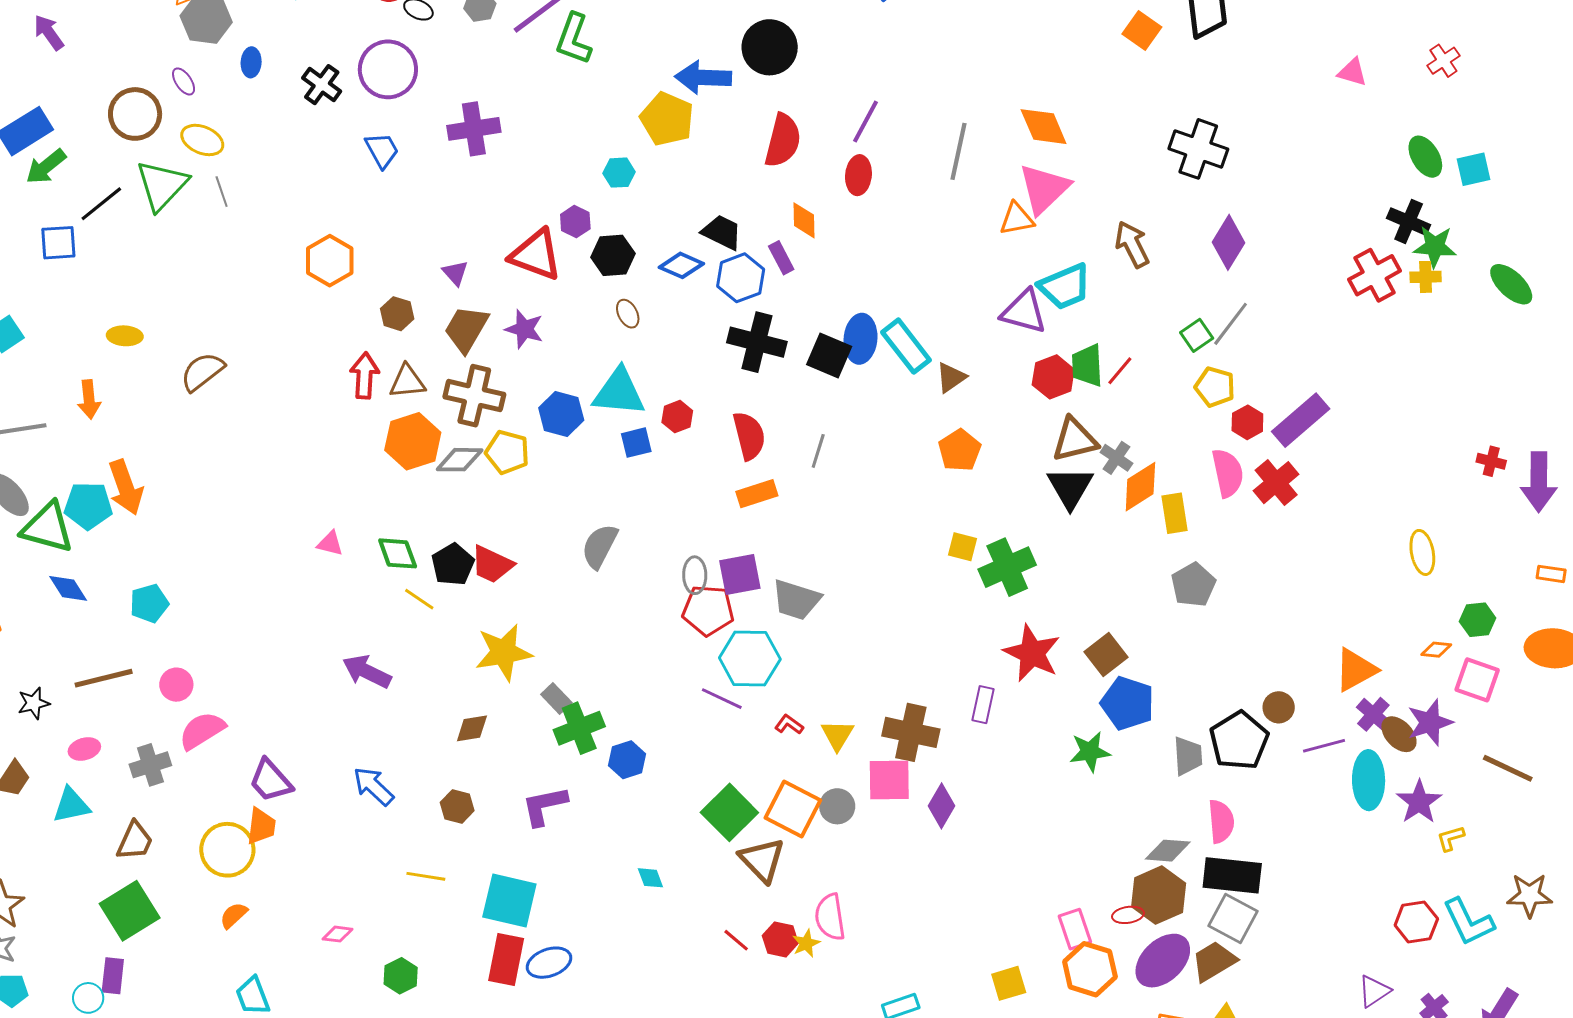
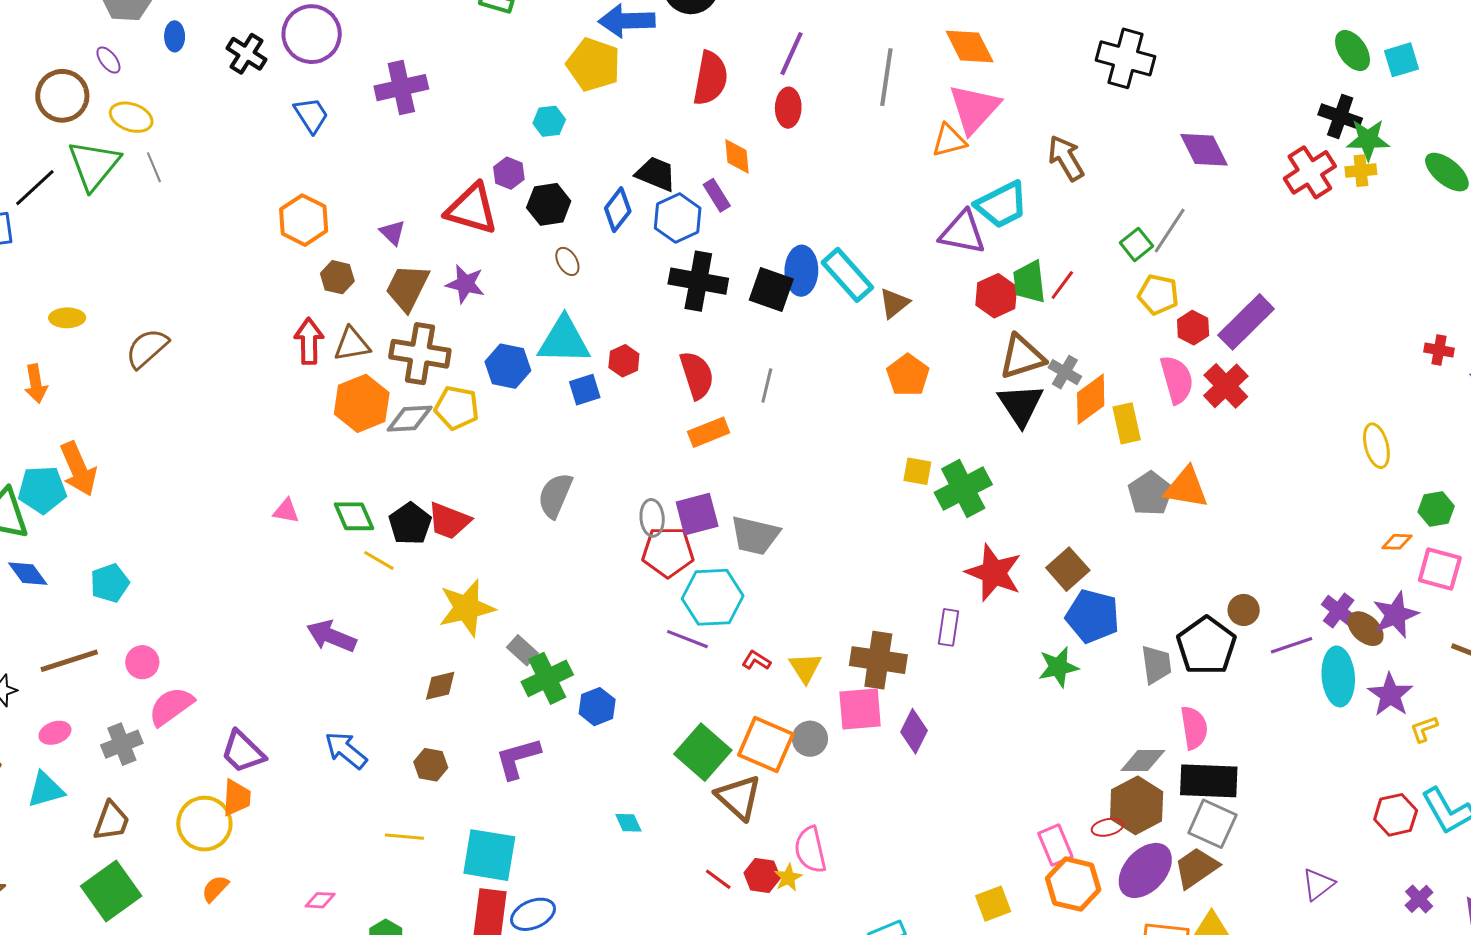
purple diamond: (1229, 242) -> (1204, 150), moved, turned -54
orange hexagon: (330, 261) -> (304, 220), moved
blue diamond: (681, 265) -> (618, 210), turned -72
orange triangle: (1356, 670) -> (1186, 488), moved, turned 42
purple triangle: (1374, 991) -> (1318, 884), moved

